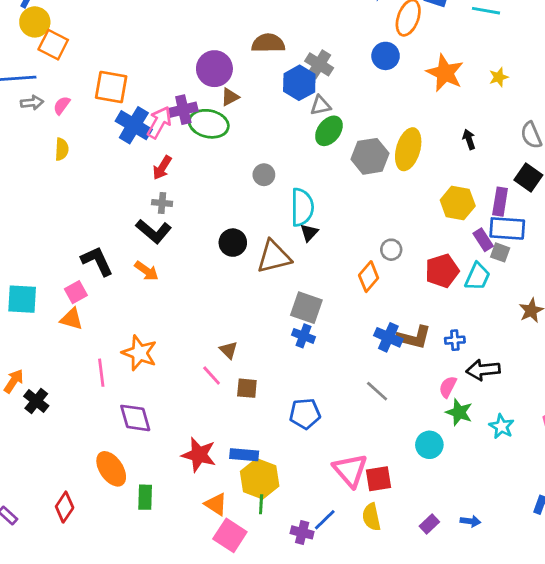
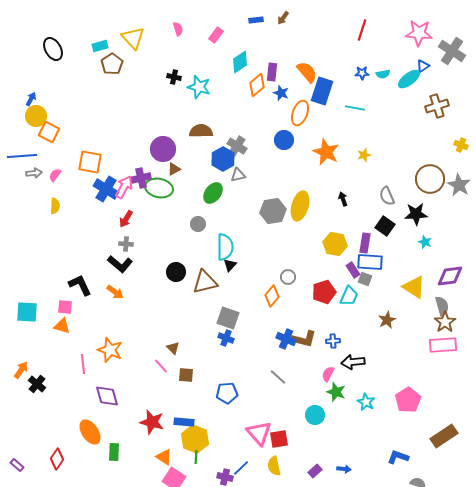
green ellipse: (329, 131) -> (213, 193), moved
pink square: (76, 292) -> (65, 307), turned 35

